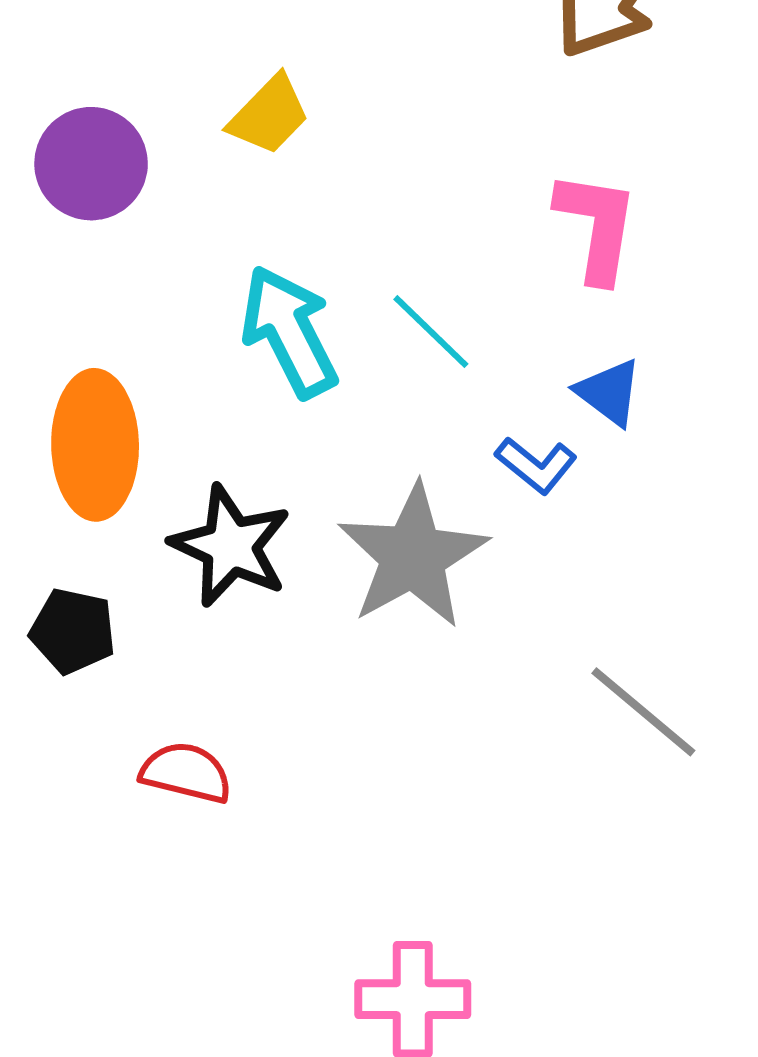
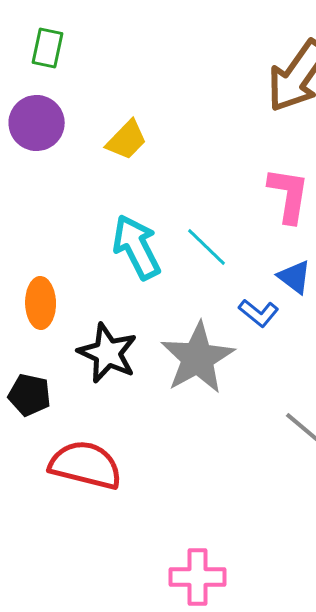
purple circle: (91, 164) -> (37, 123), moved
orange ellipse: (95, 445) -> (41, 303), size x0.7
red semicircle: (186, 773) -> (86, 465), size x1.6

